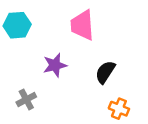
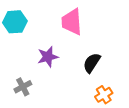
orange cross: (119, 109) -> (104, 95), turned 36

